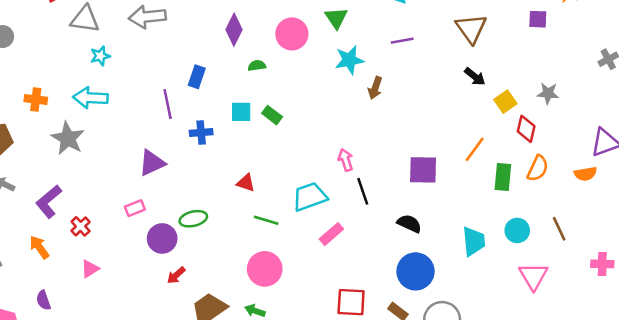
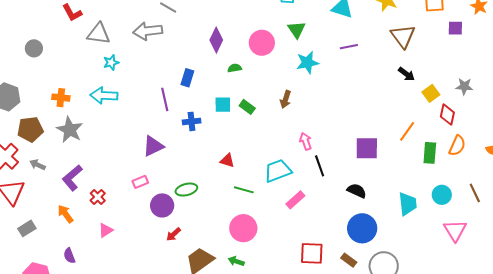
brown arrow: (375, 88) -> (286, 99), moved
gray star: (68, 138) -> (70, 130), moved

